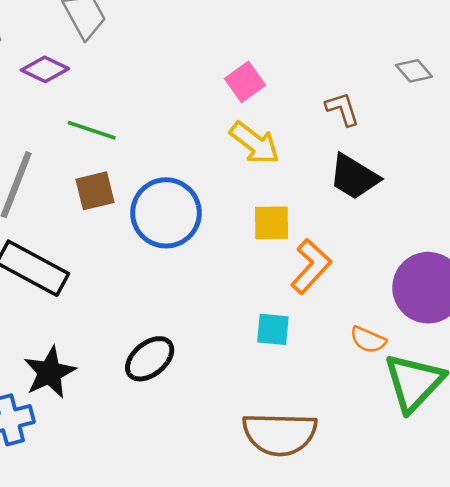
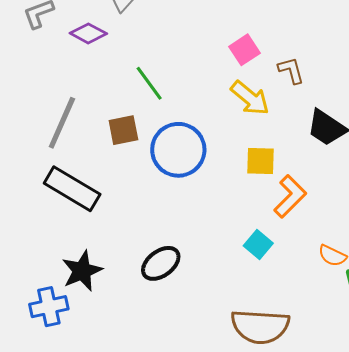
brown L-shape: (342, 109) -> (291, 70), moved
green line: (92, 130) -> (149, 83), moved, turned 33
cyan square: (273, 329) -> (258, 244), turned 32

